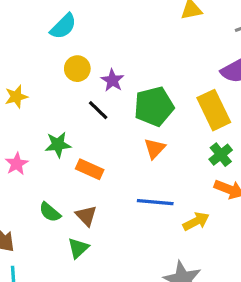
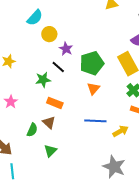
yellow circle: (77, 69) -> (49, 34), moved
green star: (58, 145) -> (43, 80), moved
green semicircle: (50, 212) -> (32, 130), turned -104
brown triangle: (86, 216) -> (49, 122), moved

